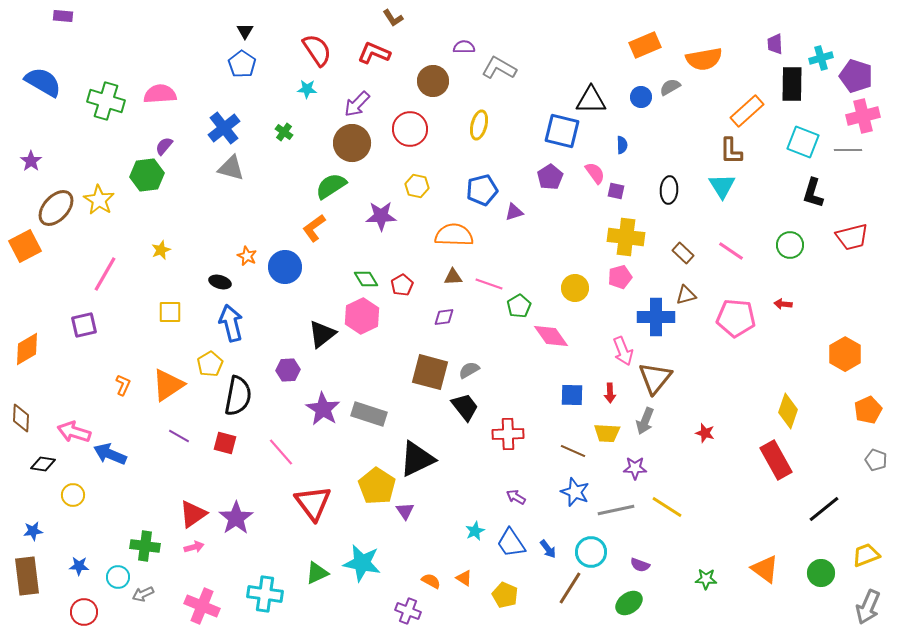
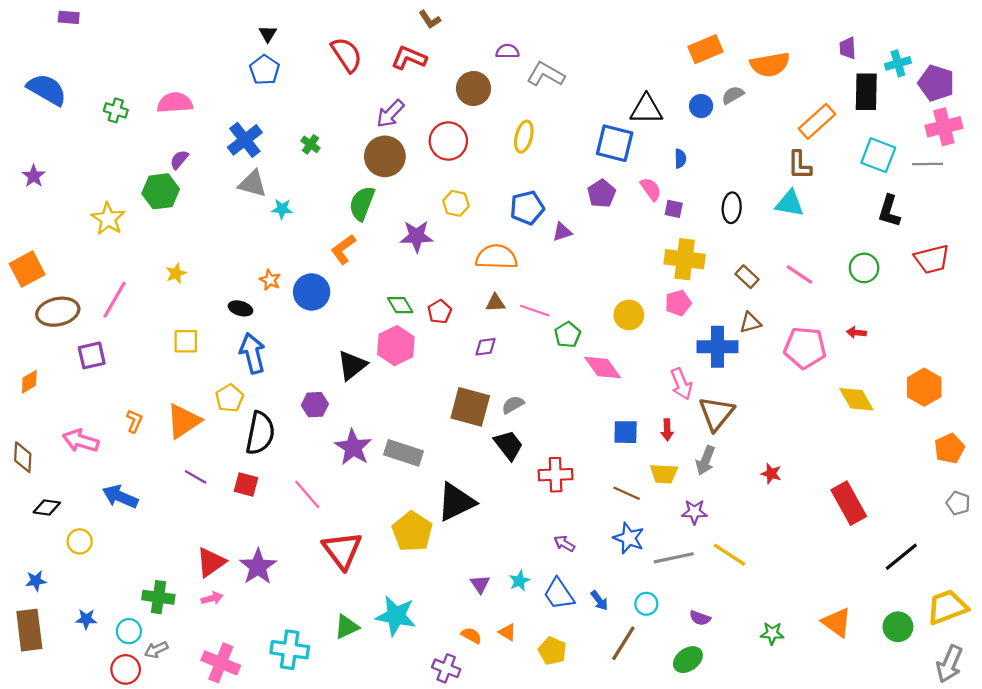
cyan star: (307, 89) -> (282, 209), moved
green cross: (106, 101) -> (116, 110), size x0.6
green semicircle: (331, 186) -> (362, 203), turned -36
cyan triangle: (722, 186) -> (790, 203), turned -48
brown ellipse: (56, 208) -> (58, 312), moved, turned 36
orange diamond: (27, 349) -> (29, 382), size x0.7
yellow diamond: (788, 411) -> (856, 399), moved, turned -48
pink arrow: (74, 432) -> (81, 441), moved
purple triangle: (405, 511) -> (480, 584), moved
cyan circle: (591, 552) -> (646, 604), size x0.7
yellow trapezoid: (866, 555) -> (947, 607), size x1.4
red circle: (84, 612) -> (126, 669), moved

